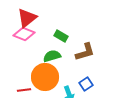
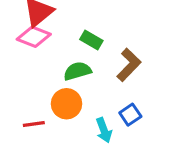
brown L-shape: (85, 52) -> (129, 65), turned -30
orange circle: (45, 77) -> (66, 104), size x0.7

